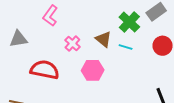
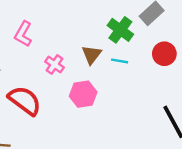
brown triangle: (103, 39) -> (92, 55), turned 36
red semicircle: (45, 70) -> (25, 101), turned 32

